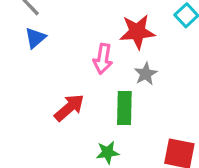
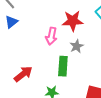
red arrow: (69, 108) -> (23, 74), moved

